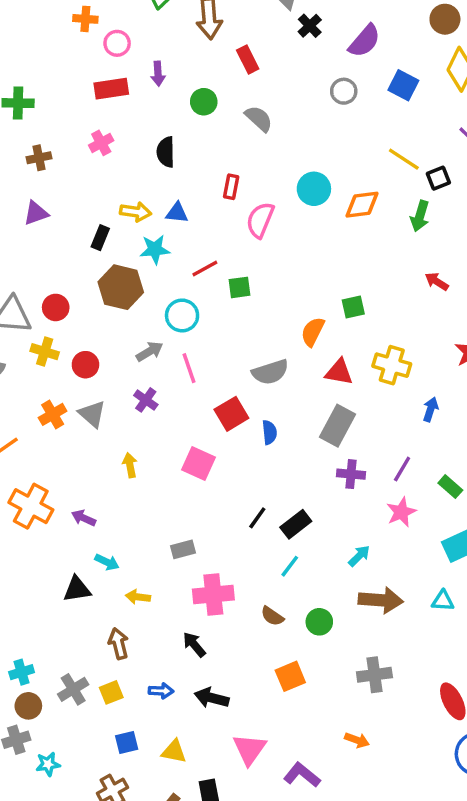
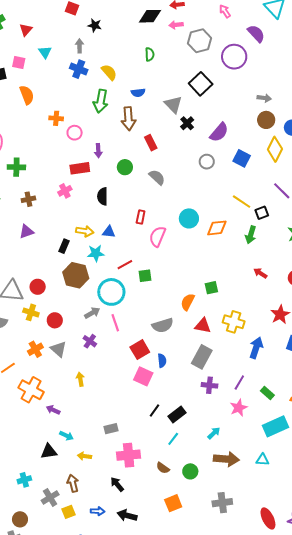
red rectangle: (111, 89) -> (80, 168), moved
cyan circle: (182, 315) -> (111, 292), size x1.4
blue arrow: (431, 409) -> (256, 348), size x1.5
pink square: (199, 464) -> (143, 376), moved
orange cross: (31, 506) -> (31, 390), moved
cyan cross: (22, 672) -> (24, 480), moved
gray cross: (73, 689) -> (50, 498), moved

